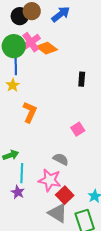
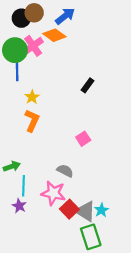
orange diamond: (47, 48) -> (54, 35), moved
black rectangle: (82, 79) -> (87, 85), turned 32
yellow star: (13, 85) -> (32, 97), moved
gray triangle: (58, 213) -> (85, 211), moved

